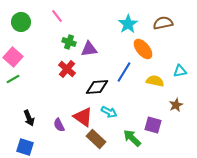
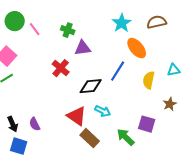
pink line: (57, 16) -> (35, 29), moved
green cross: (69, 42) -> (68, 30), moved
yellow semicircle: (155, 81) -> (149, 80), turned -90
black arrow: (29, 118) -> (13, 124), moved
purple semicircle: (59, 125) -> (35, 124), moved

